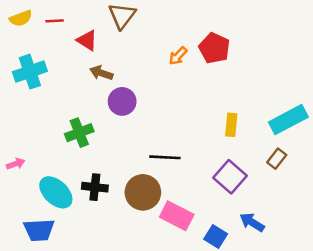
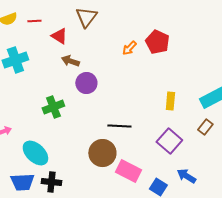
black cross: (95, 187) -> (51, 182), moved

